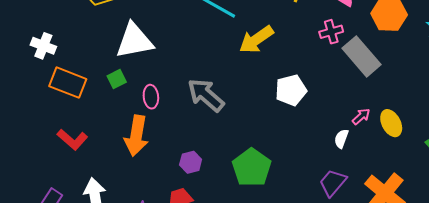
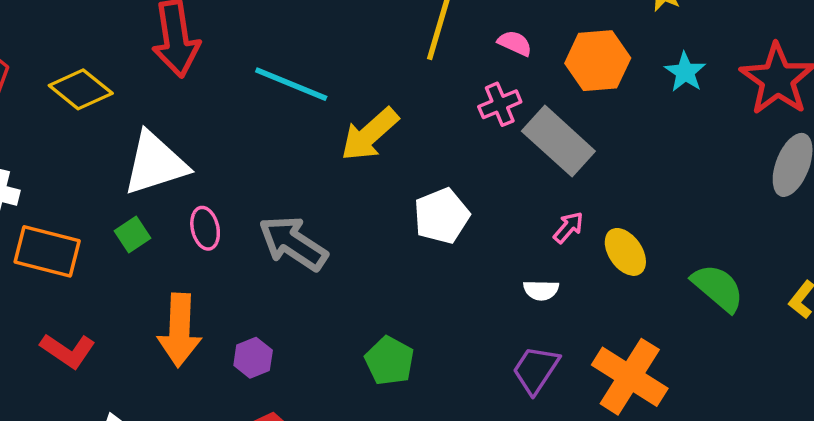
pink ellipse: (151, 97) -> (205, 228), moved
pink arrow: (361, 116) -> (568, 227), moved
white semicircle: (341, 139) -> (541, 290), turned -102
purple hexagon: (191, 162) -> (253, 358), moved
green pentagon: (252, 168) -> (389, 361), size x0.7

